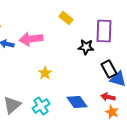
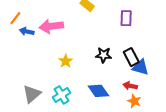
purple rectangle: (104, 31) -> (126, 18), size x0.7
black star: (86, 47) -> (104, 55), moved

